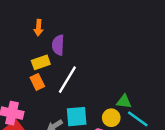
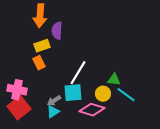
orange arrow: (39, 28) -> (40, 16), size x1.6
white line: (67, 80) -> (78, 73), moved

